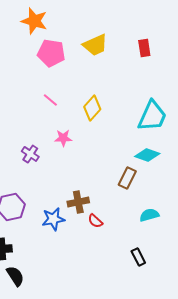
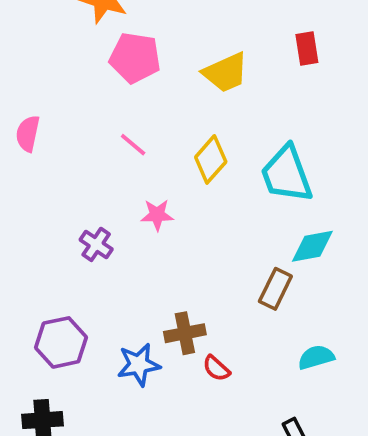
yellow trapezoid: (95, 45) -> (226, 73), moved
cyan trapezoid: (152, 116) -> (287, 174), moved, turned 136
cyan diamond: (147, 155) -> (312, 246), turned -30

